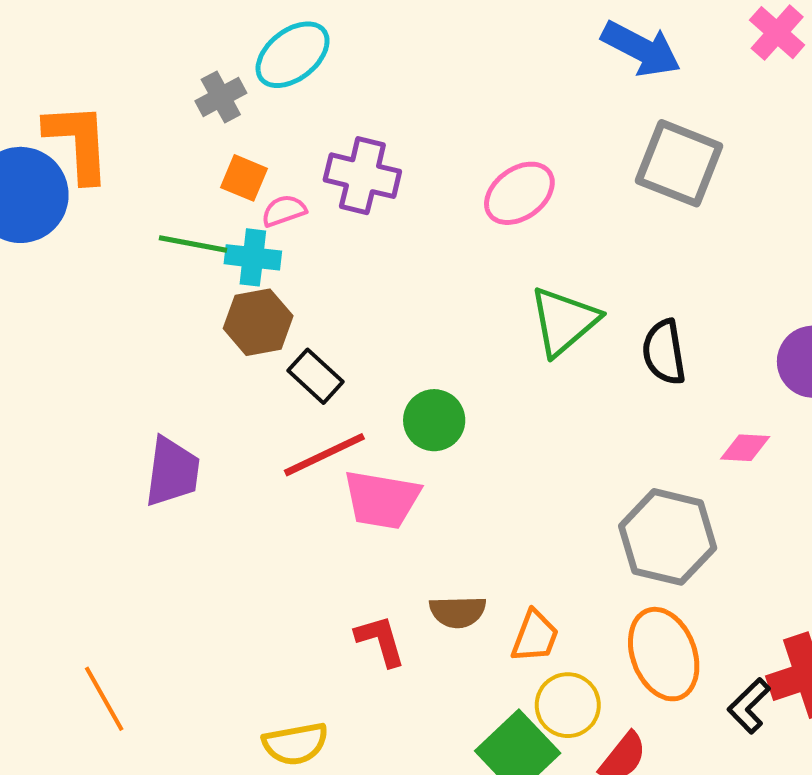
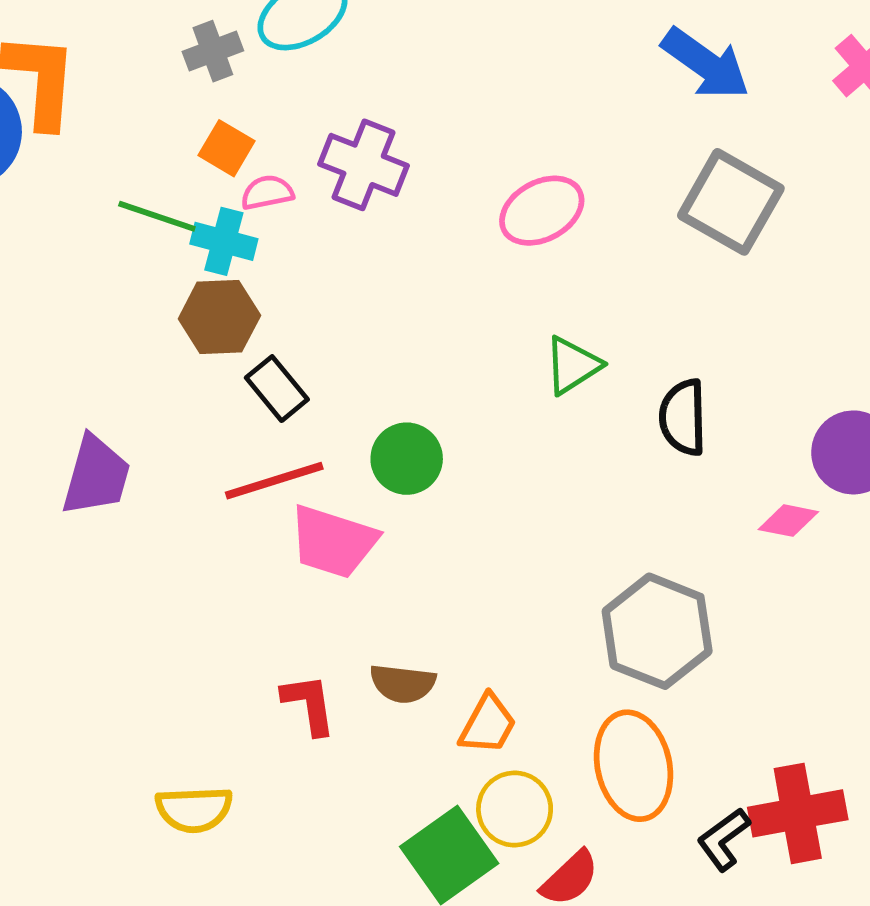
green triangle: (564, 321) -> (572, 365), size x0.7
pink diamond: (745, 448) -> (788, 521), moved

